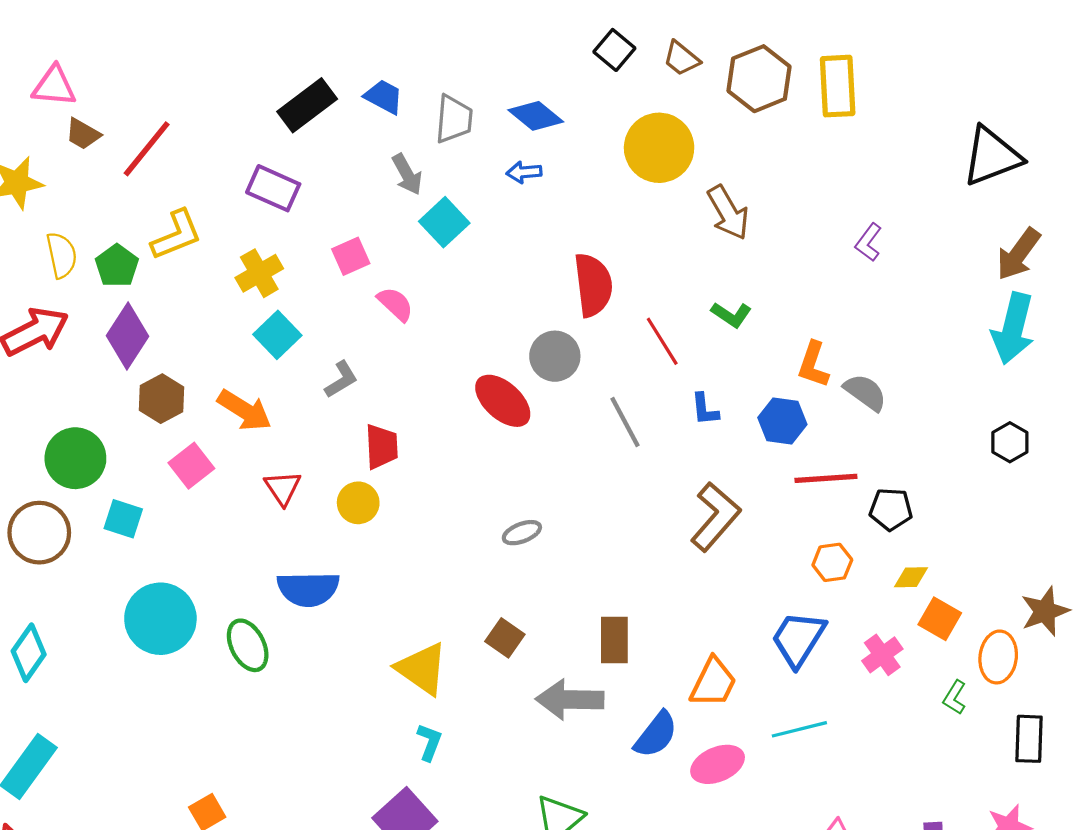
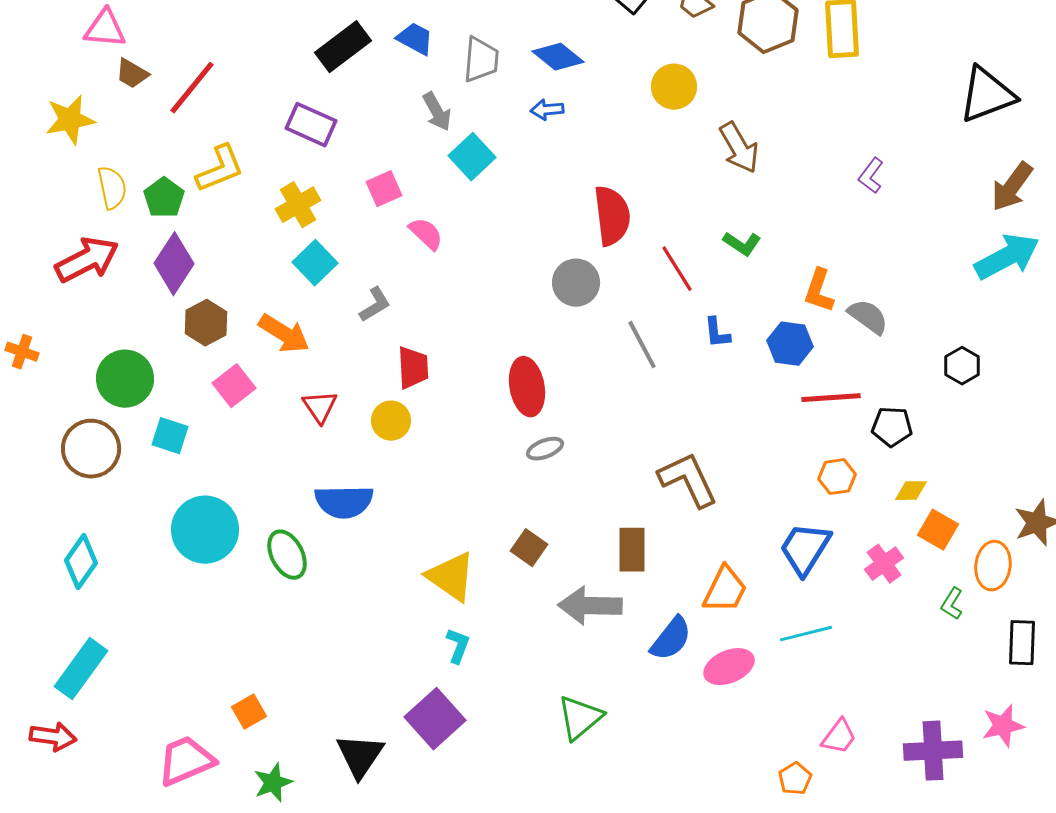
yellow circle: (659, 148) -> (674, 87), size x0.7
cyan arrow: (1013, 328) -> (1007, 257), turned -132
red ellipse: (503, 401) -> (527, 387), moved, turned 38
black hexagon: (1010, 442) -> (962, 366), moved
brown L-shape: (715, 517) -> (688, 480), moved, turned -66

